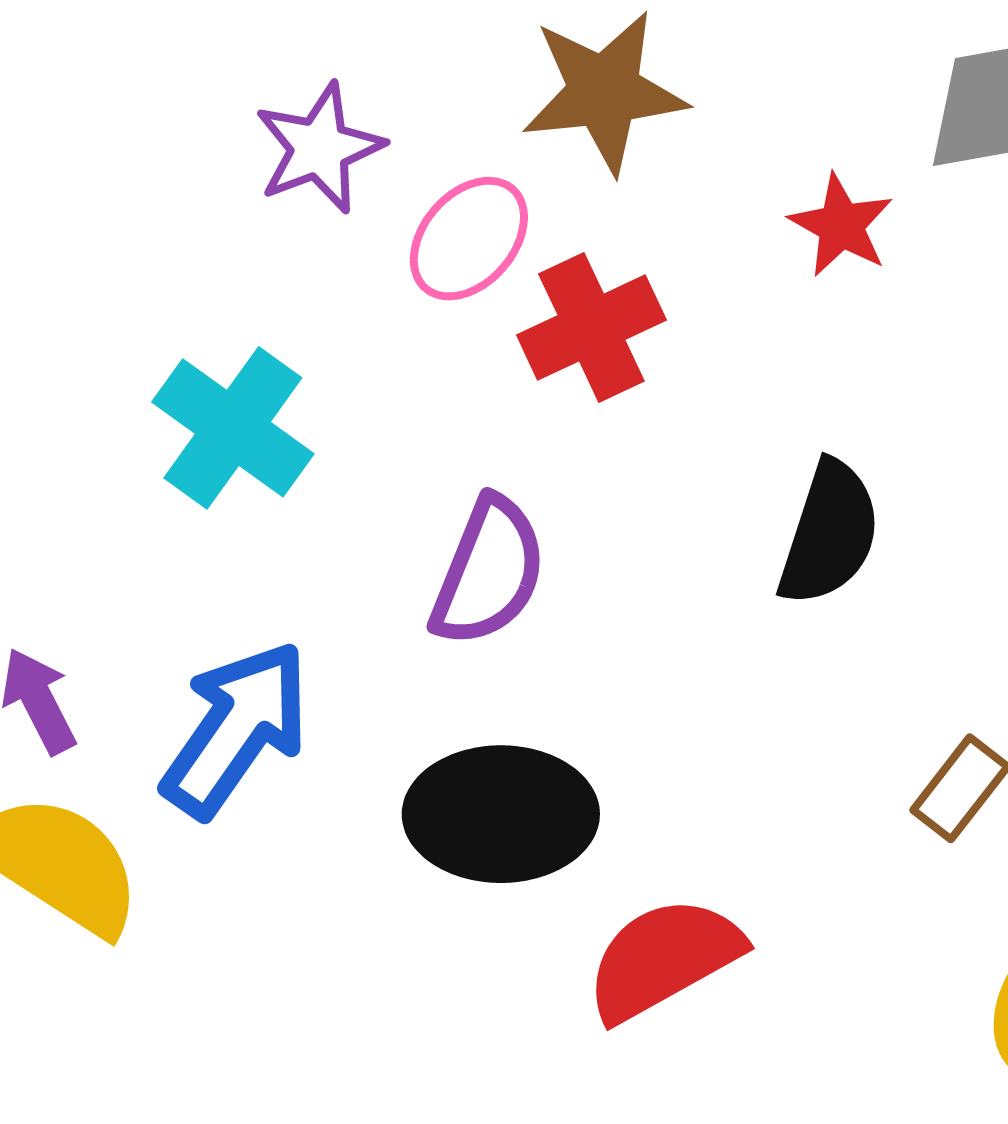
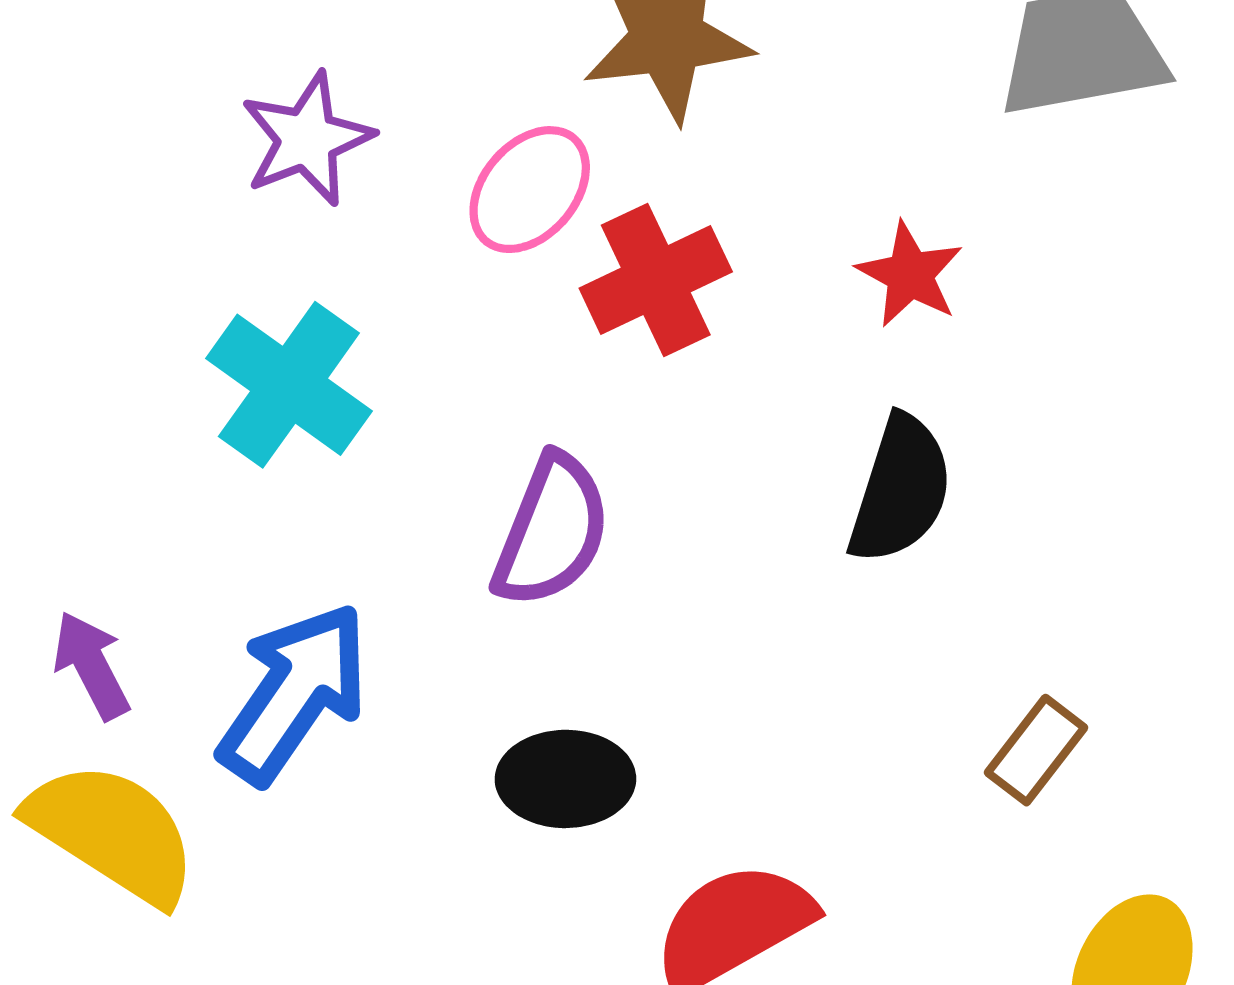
purple star: (319, 148) -> (307, 139), moved
red star: (841, 225) -> (910, 274), moved
black ellipse: (501, 814) -> (565, 779), size x0.7

